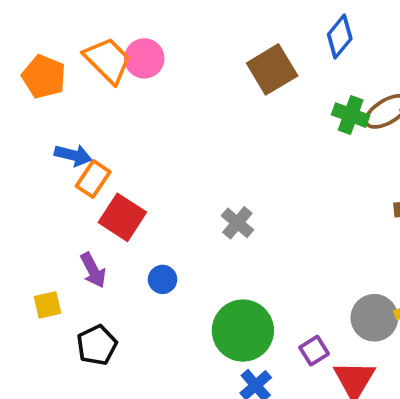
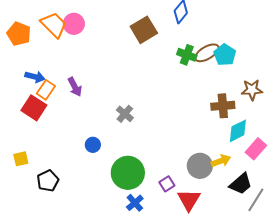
red square: (122, 217) -> (34, 108), moved
purple arrow: (93, 270) -> (75, 87), moved
blue circle: (163, 279) -> (93, 145), moved

